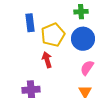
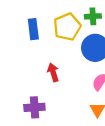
yellow pentagon: (53, 35) -> (67, 27), moved

